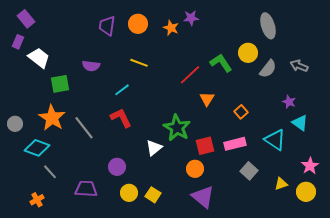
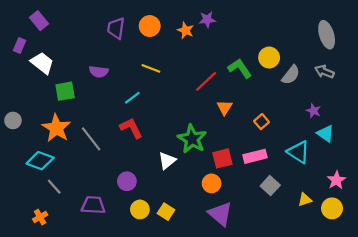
purple rectangle: (26, 19) -> (39, 21), moved
gray ellipse: (268, 26) -> (327, 35), moved
gray circle: (15, 124) -> (13, 120), moved

